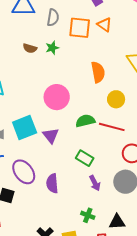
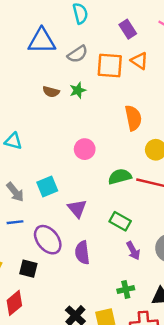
gray semicircle: (53, 18) -> (78, 54), turned 48
pink circle: (57, 97) -> (85, 149), size x0.7
cyan square: (25, 127) -> (47, 187), size x0.7
purple triangle: (51, 136) -> (77, 208), moved
green cross: (88, 215) -> (126, 289), turned -32

